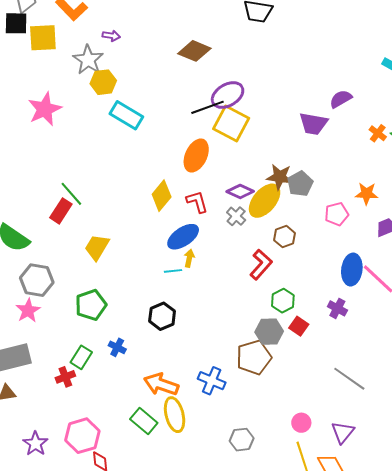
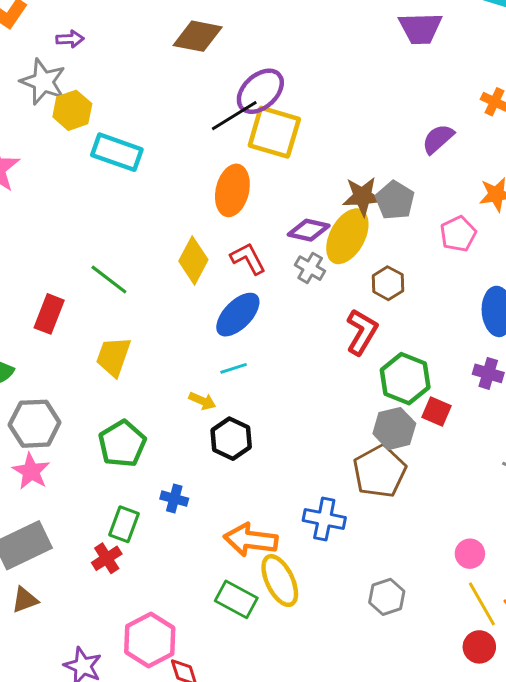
purple semicircle: (341, 99) -> (438, 139), moved
purple trapezoid: (313, 124) -> (420, 28), moved
green line: (71, 194) -> (109, 279), moved
yellow arrow: (189, 258) -> (202, 401), moved, turned 114
green hexagon: (283, 301) -> (405, 379), size x1.4

